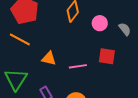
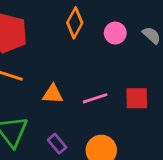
red square: (107, 56) -> (137, 98), moved

